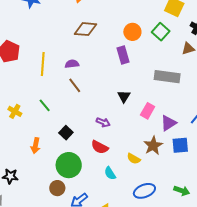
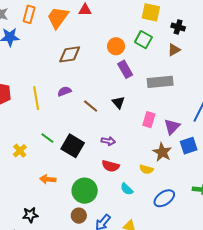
purple rectangle: (123, 55) -> (125, 69), moved
brown line: (75, 85) -> (91, 106), moved
black triangle: (124, 96) -> (118, 102), moved
yellow cross: (15, 111) -> (20, 151), turned 32
black square: (66, 133) -> (73, 146), moved, size x1.6
orange arrow: (35, 146) -> (48, 179), turned 98

